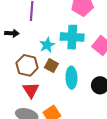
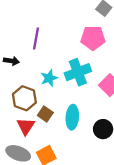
cyan cross: (72, 37) -> (78, 72), turned -30
brown square: (51, 66) -> (45, 114), moved

